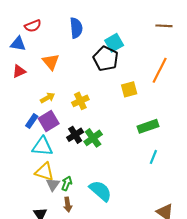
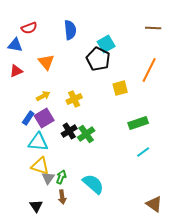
cyan line: (153, 157) -> (143, 152), turned 32

